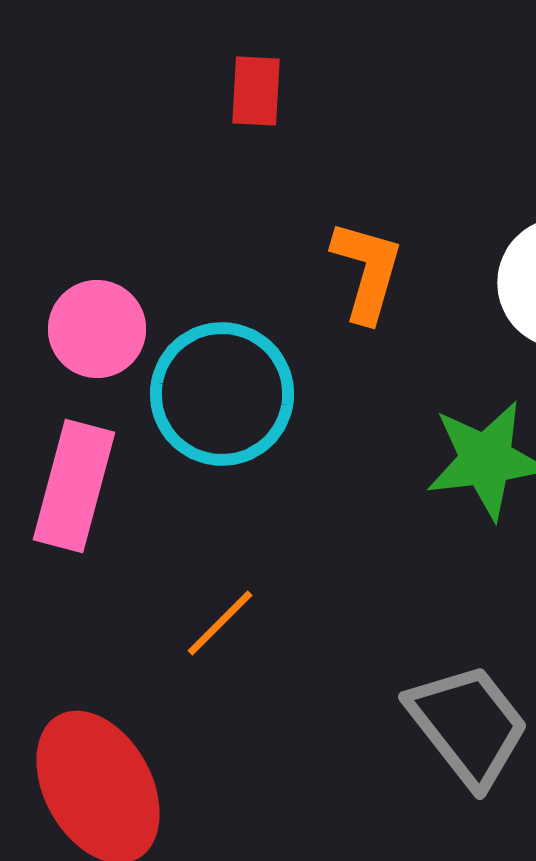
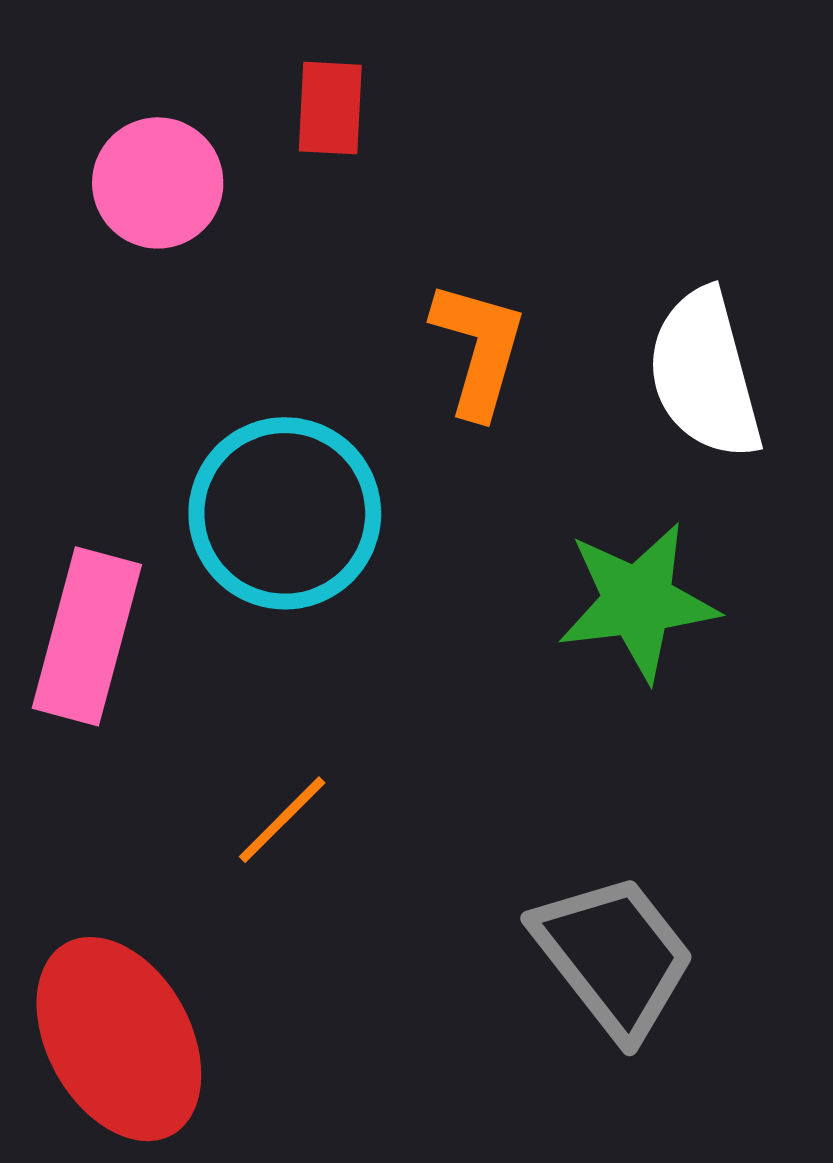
pink circle: (97, 329) -> (158, 183), moved

